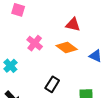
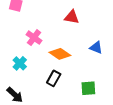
orange diamond: (67, 47) -> (60, 54), moved
cyan cross: (10, 66) -> (20, 63), moved

